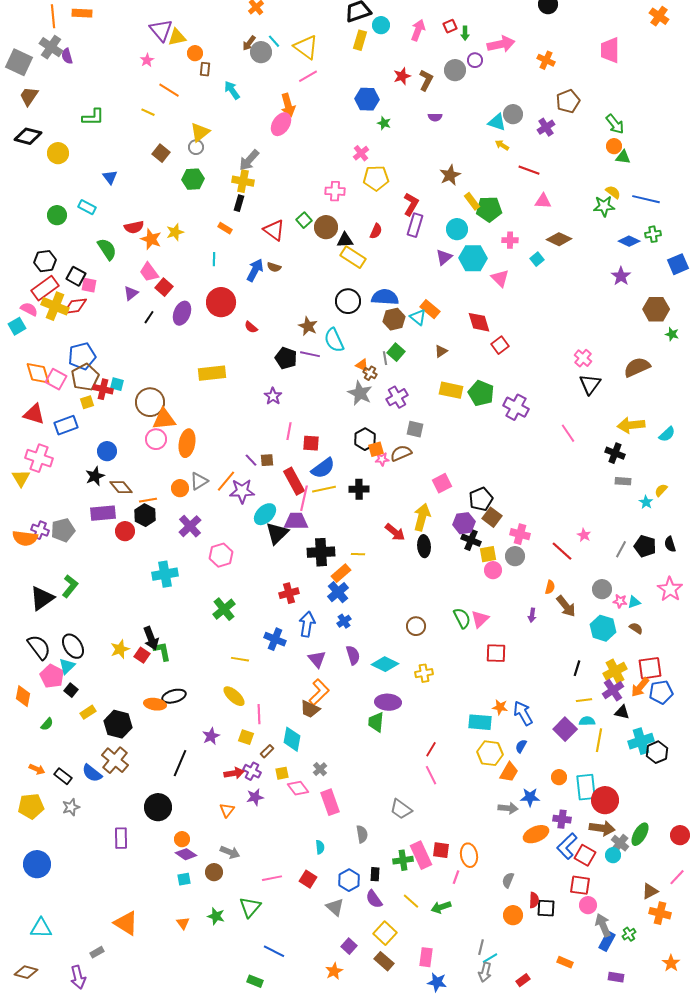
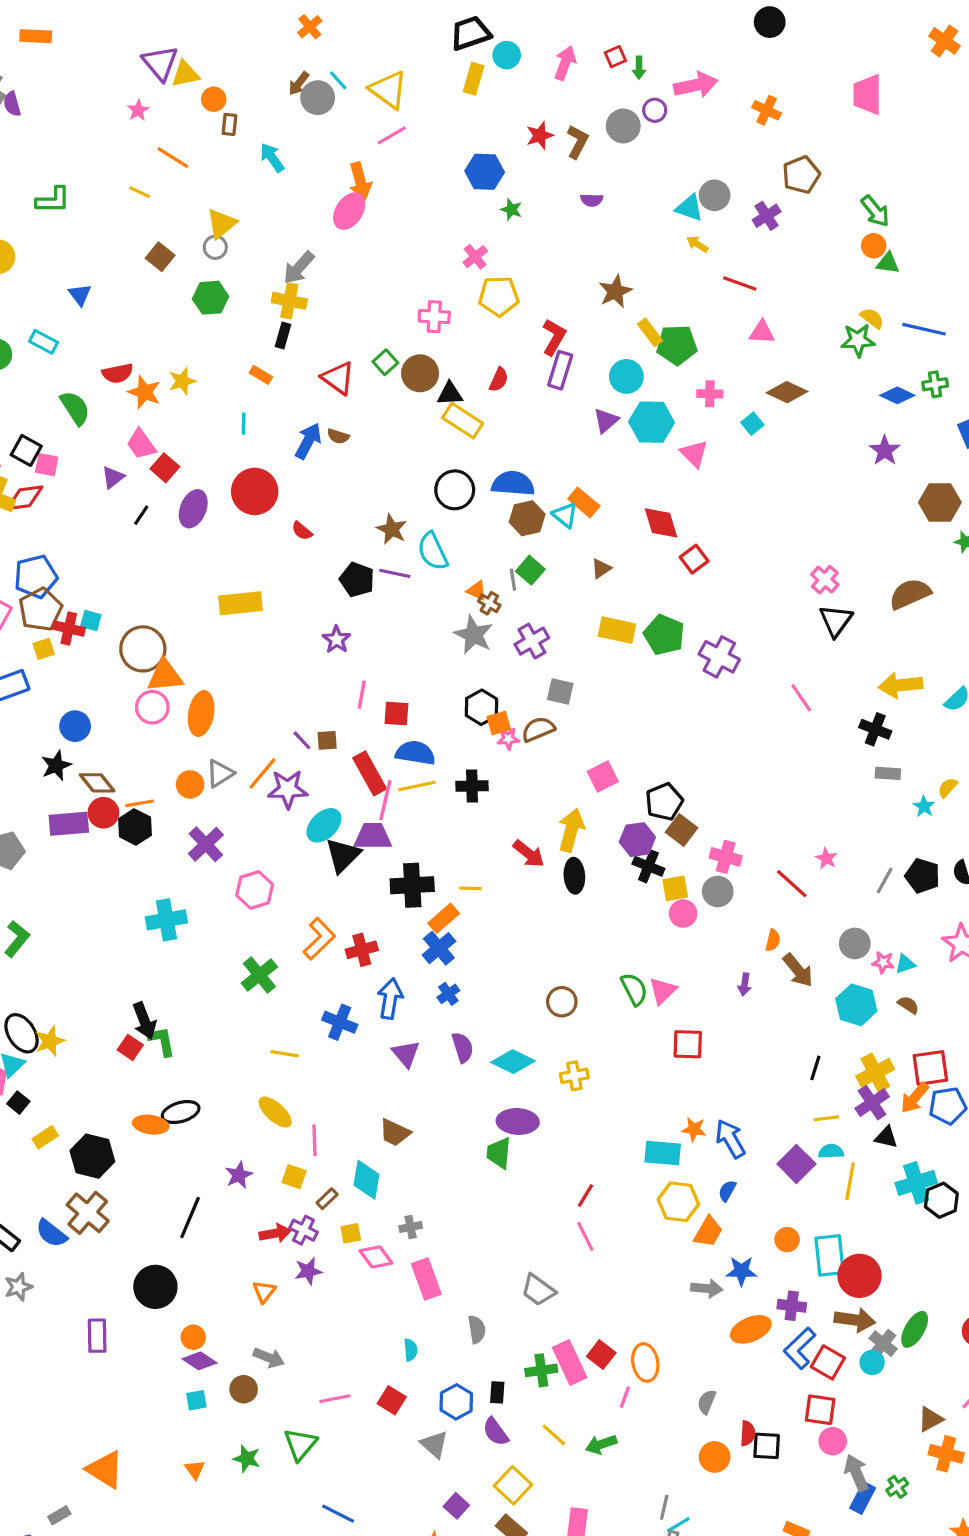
blue semicircle: (323, 468) -> (415, 753), turned -135
red circle: (125, 531) -> (103, 813), moved
yellow star: (120, 649) -> (50, 1041), moved
orange L-shape: (319, 692) -> (319, 939), moved
gray cross: (320, 769) -> (411, 1227), turned 32
red square: (441, 850) -> (601, 1355), turned 30

